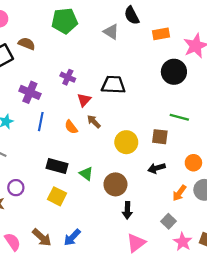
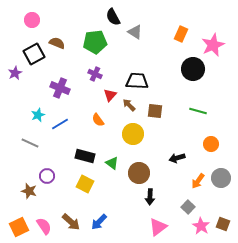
black semicircle: (132, 15) -> (113, 17), moved
green pentagon: (65, 21) -> (95, 42), moved
orange rectangle: (161, 34) -> (181, 34), turned -56
blue line: (41, 122) -> (60, 124), moved, turned 48
brown arrow: (94, 122) -> (129, 105), moved
brown square: (160, 137) -> (155, 111), moved
yellow circle: (126, 142) -> (133, 134), moved
orange circle: (193, 163) -> (211, 144), moved

